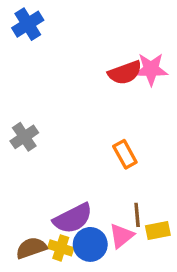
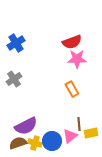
blue cross: (28, 24) -> (16, 43), moved
pink star: (151, 69) -> (77, 59), moved
purple semicircle: (73, 218) -> (26, 126), moved

